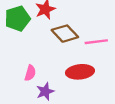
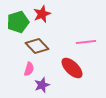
brown diamond: (65, 34) -> (37, 46), moved
red ellipse: (80, 72) -> (72, 68), turned 50

